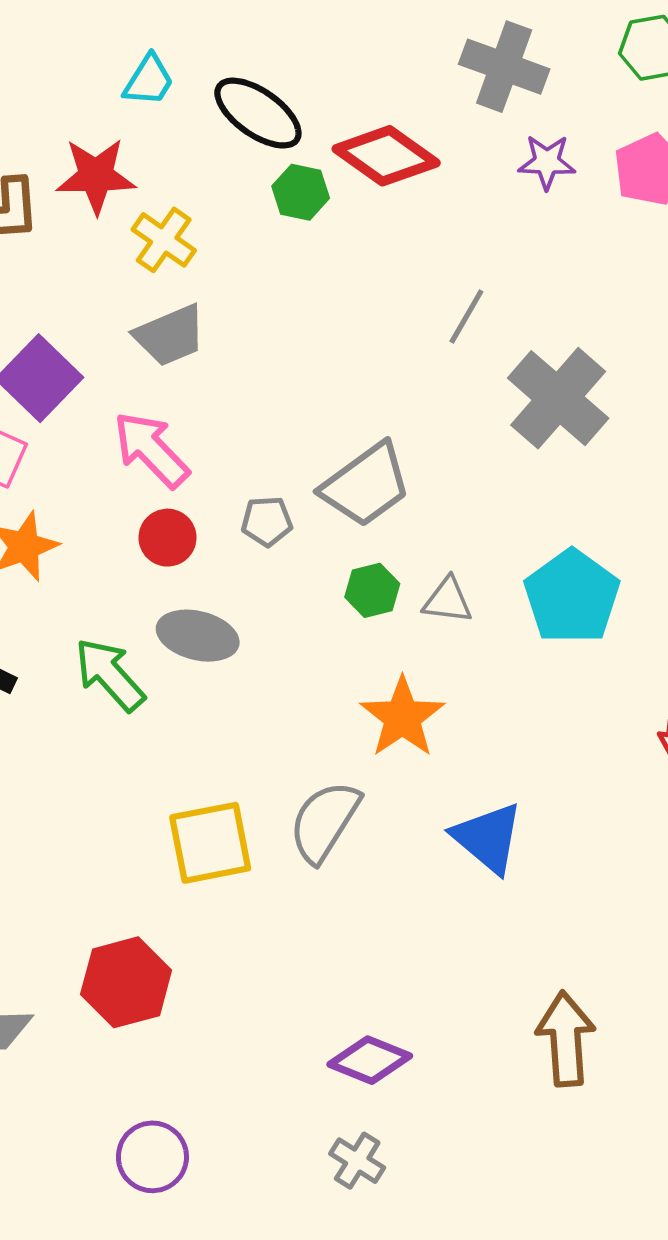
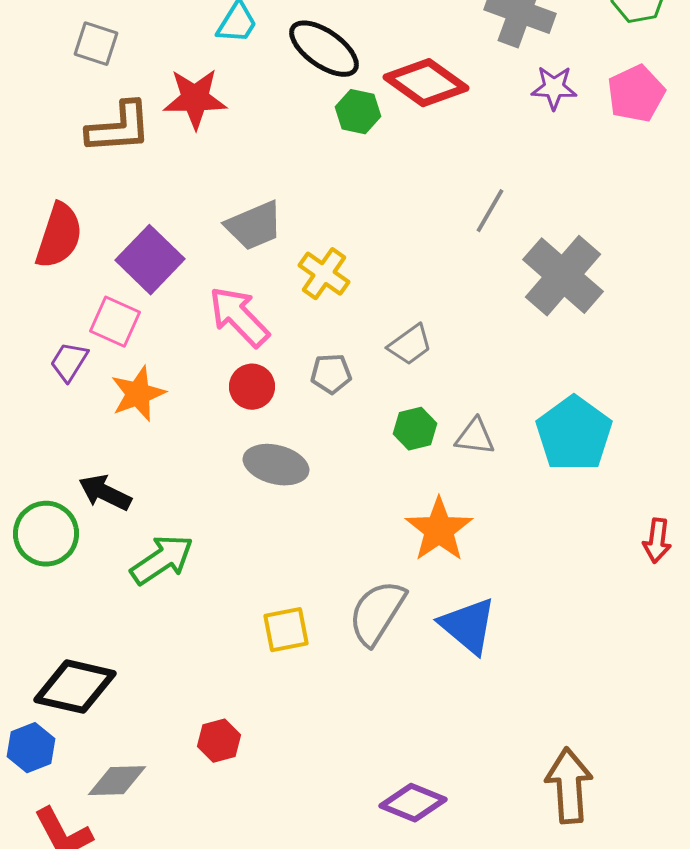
yellow cross: (164, 240) -> (324, 274), moved
gray trapezoid: (366, 485) -> (410, 345), size x0.6
green arrow: (110, 675) -> (162, 560), moved, turned 98
blue triangle: (488, 838) -> (468, 626), moved
yellow square: (210, 843) -> (286, 630), size x0.7
red hexagon: (126, 982) -> (219, 741), size x0.6

